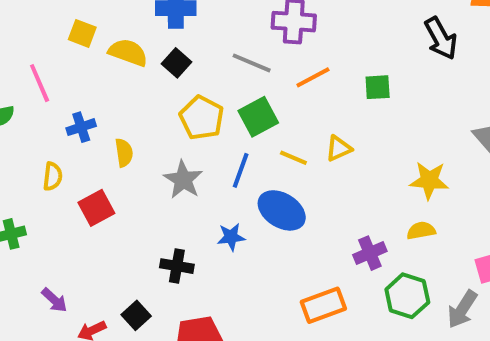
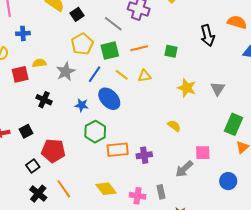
orange line: (313, 77) -> (139, 48), moved
yellow semicircle: (124, 153) -> (39, 63), moved, turned -104
yellow star: (429, 180) -> (187, 88), moved
yellow semicircle: (421, 231) -> (174, 126), turned 32
purple cross: (370, 253) -> (144, 155), moved
black cross: (177, 266) -> (44, 100), moved
green hexagon: (407, 296) -> (95, 132), moved

